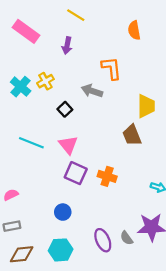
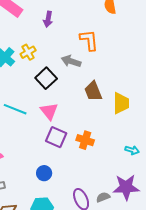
yellow trapezoid: (146, 106) -> (121, 103), moved
black square: (65, 109) -> (46, 78), size x1.5
brown trapezoid: (132, 135) -> (93, 91), moved
gray semicircle: (127, 238) -> (103, 197), turned 104

